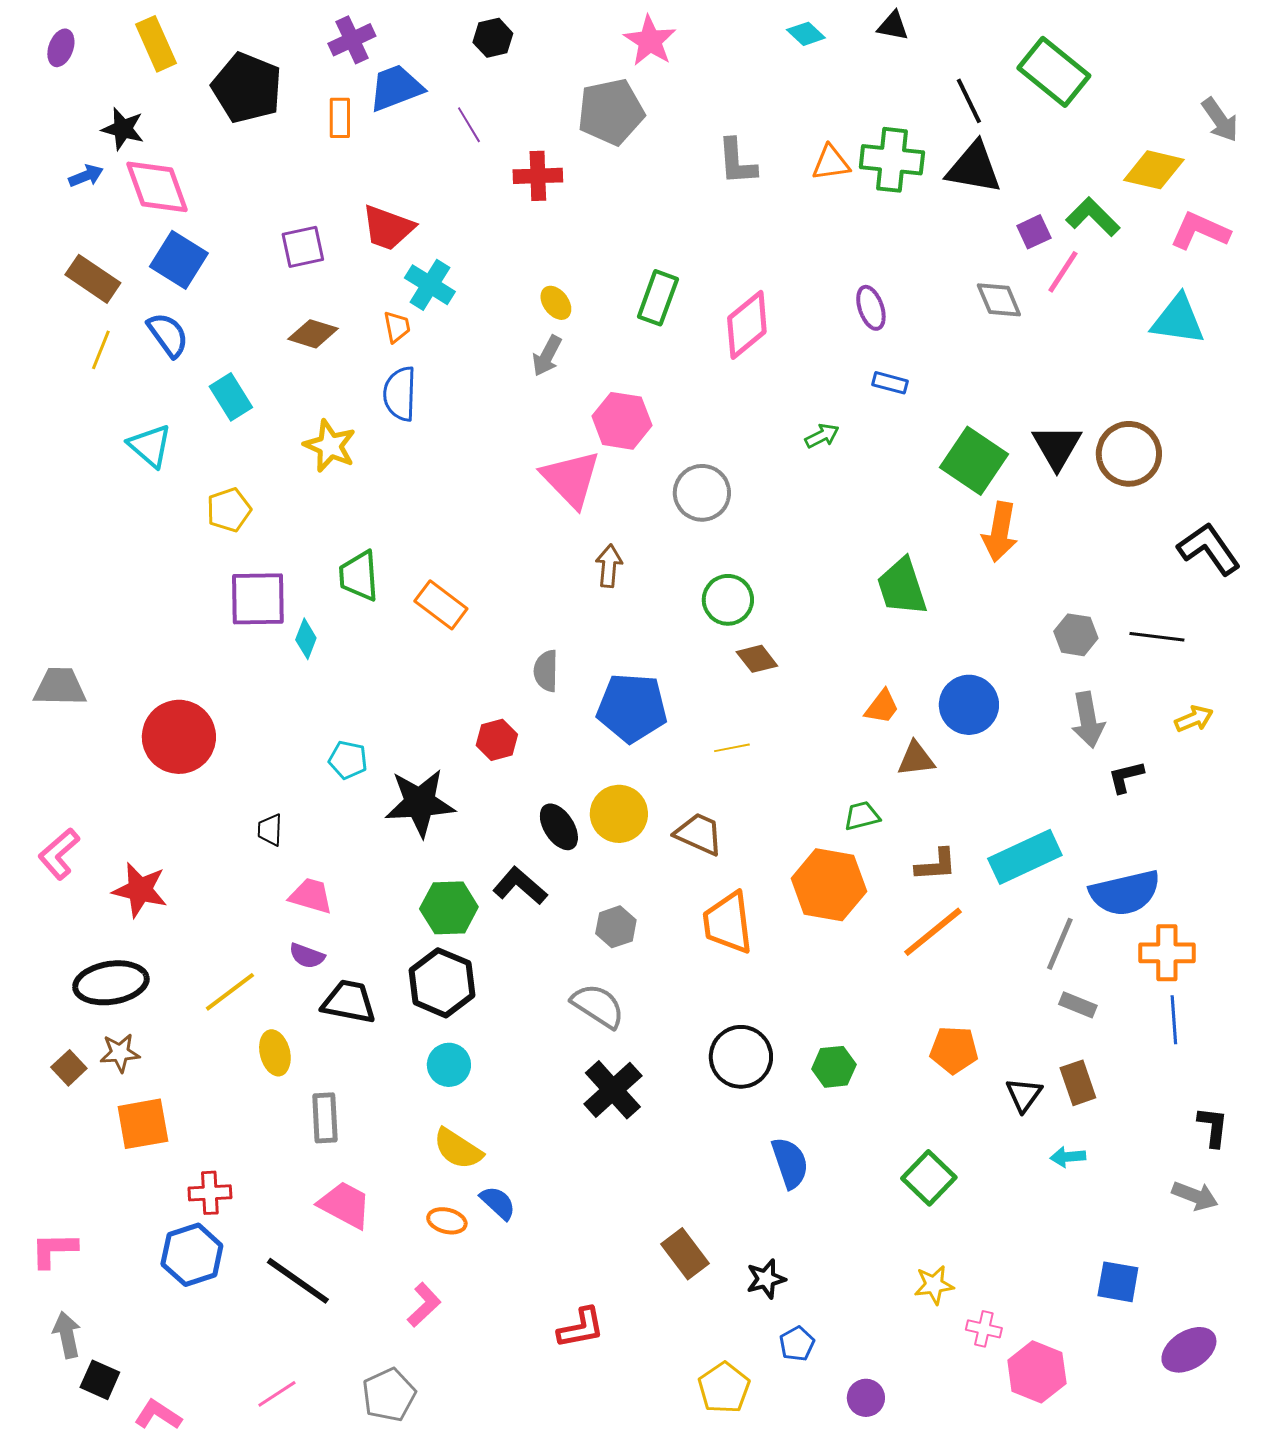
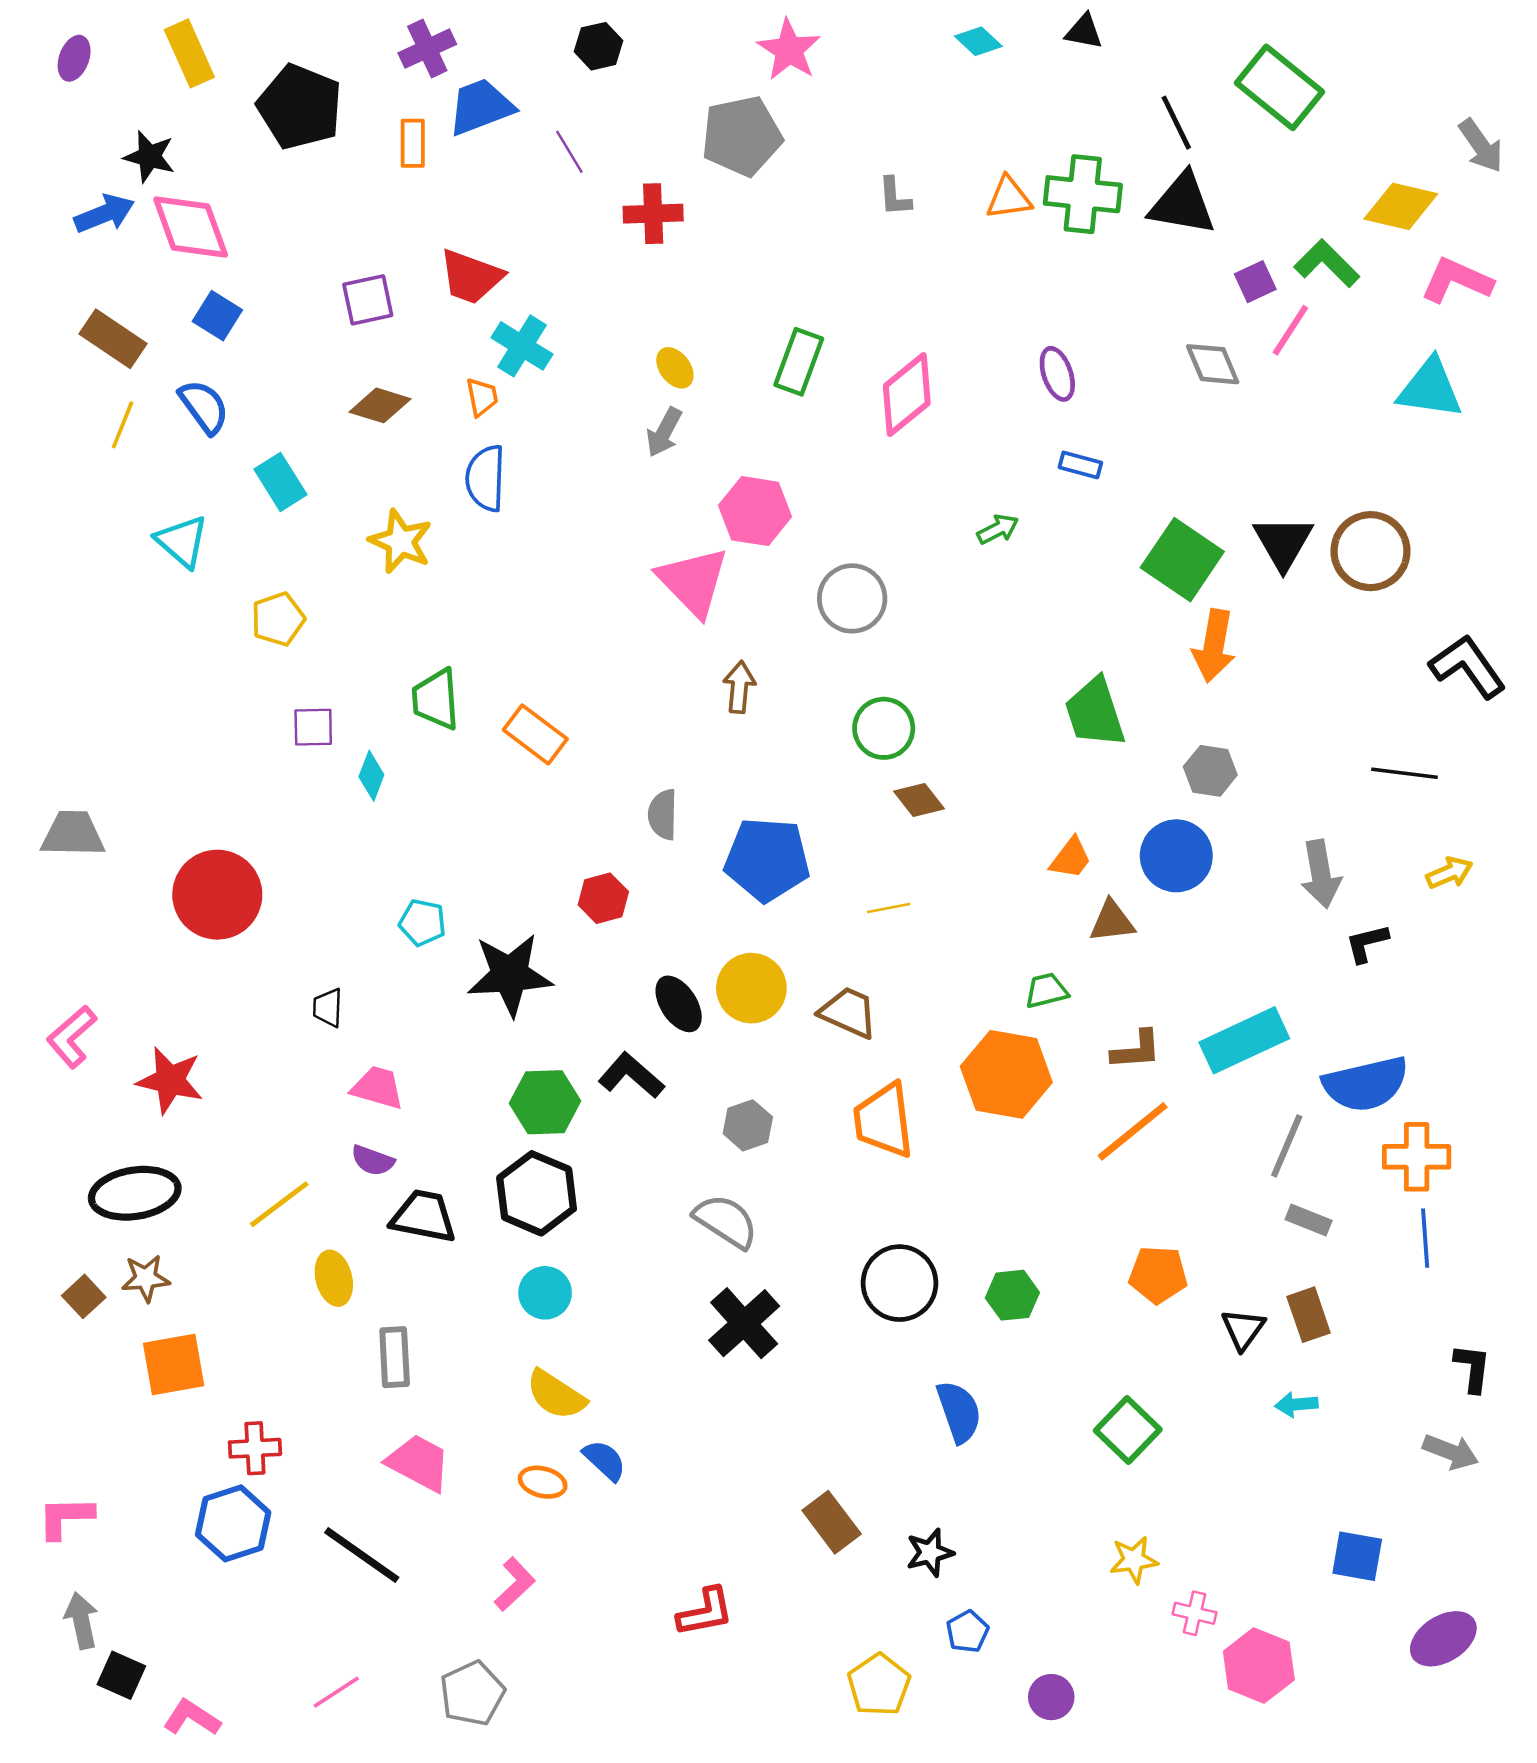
gray L-shape: (737, 162) -> (895, 197), size x0.7
blue arrow: (86, 176) -> (104, 214), size x1.4
blue square: (179, 260) -> (217, 316), size x0.7
purple square: (258, 599) -> (313, 727), size x0.6
gray hexagon: (1076, 635) -> (1210, 771), moved

